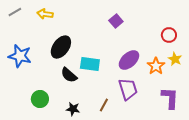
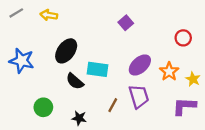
yellow star: (175, 59) -> (193, 79), moved
purple L-shape: (170, 98) -> (184, 106), turned -90
brown line: (104, 105) -> (113, 105), moved

